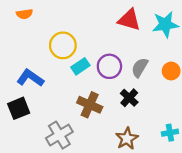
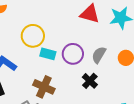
cyan rectangle: (80, 66) -> (48, 54), turned 49
brown cross: (90, 105) -> (44, 87), moved

